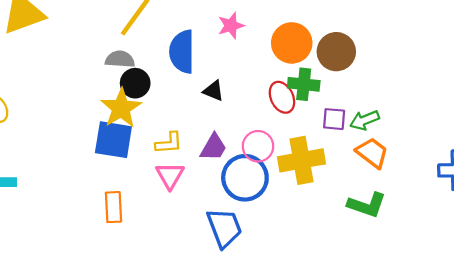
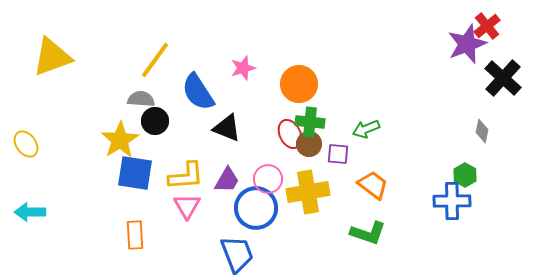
blue semicircle: (182, 52) -> (198, 92), turned -33
brown circle: (336, 52) -> (309, 144), moved, size x0.7
black triangle: (213, 91) -> (227, 128), size x1.4
yellow star: (121, 108) -> (120, 140), moved
green arrow: (365, 120) -> (366, 129), moved
yellow L-shape: (169, 143) -> (186, 176), size x1.4

